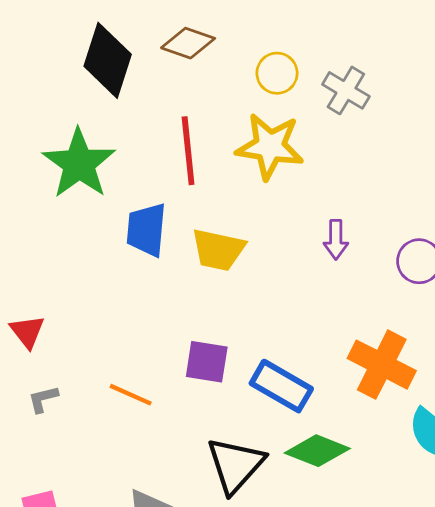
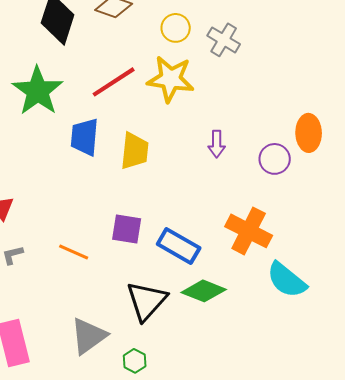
red line: (188, 151) -> (114, 82), turned 63
yellow trapezoid: (218, 250) -> (135, 151), turned -96

